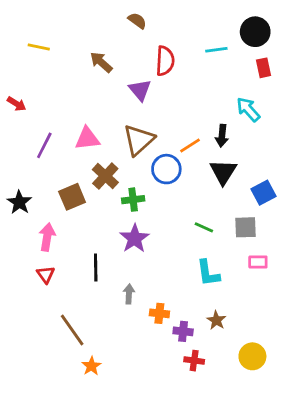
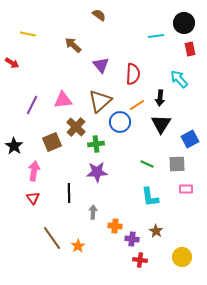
red semicircle: (165, 61) -> (133, 74), moved
red arrow: (17, 104) -> (12, 63), moved
purple star: (134, 238) -> (97, 172), turned 30
orange star: (91, 366) -> (78, 246), moved

